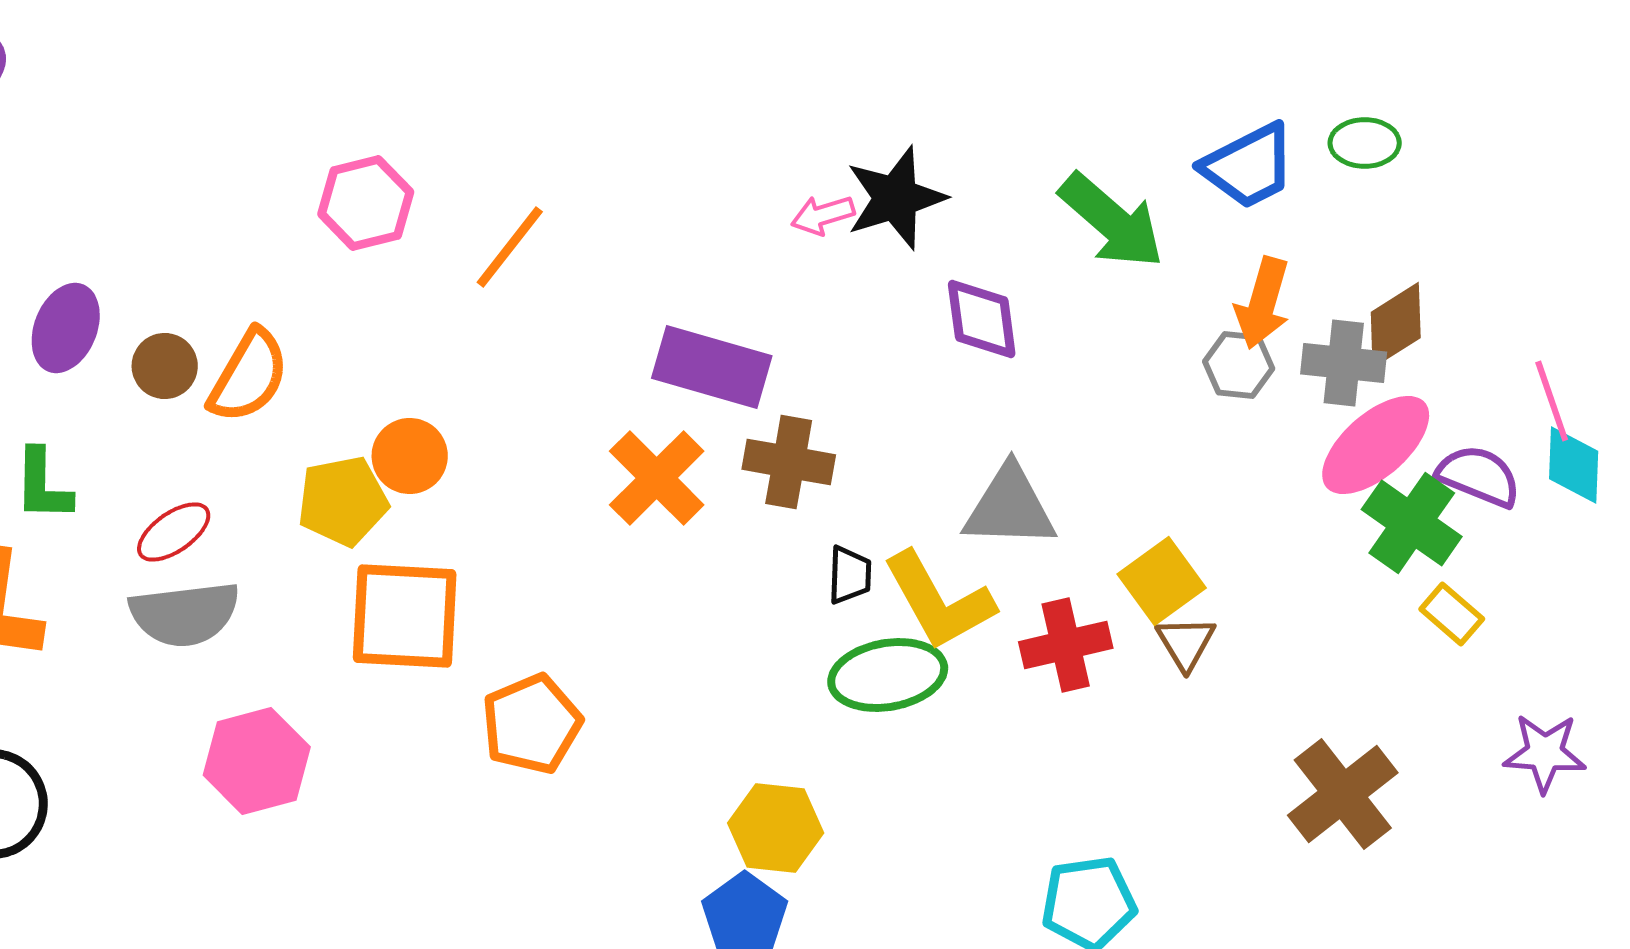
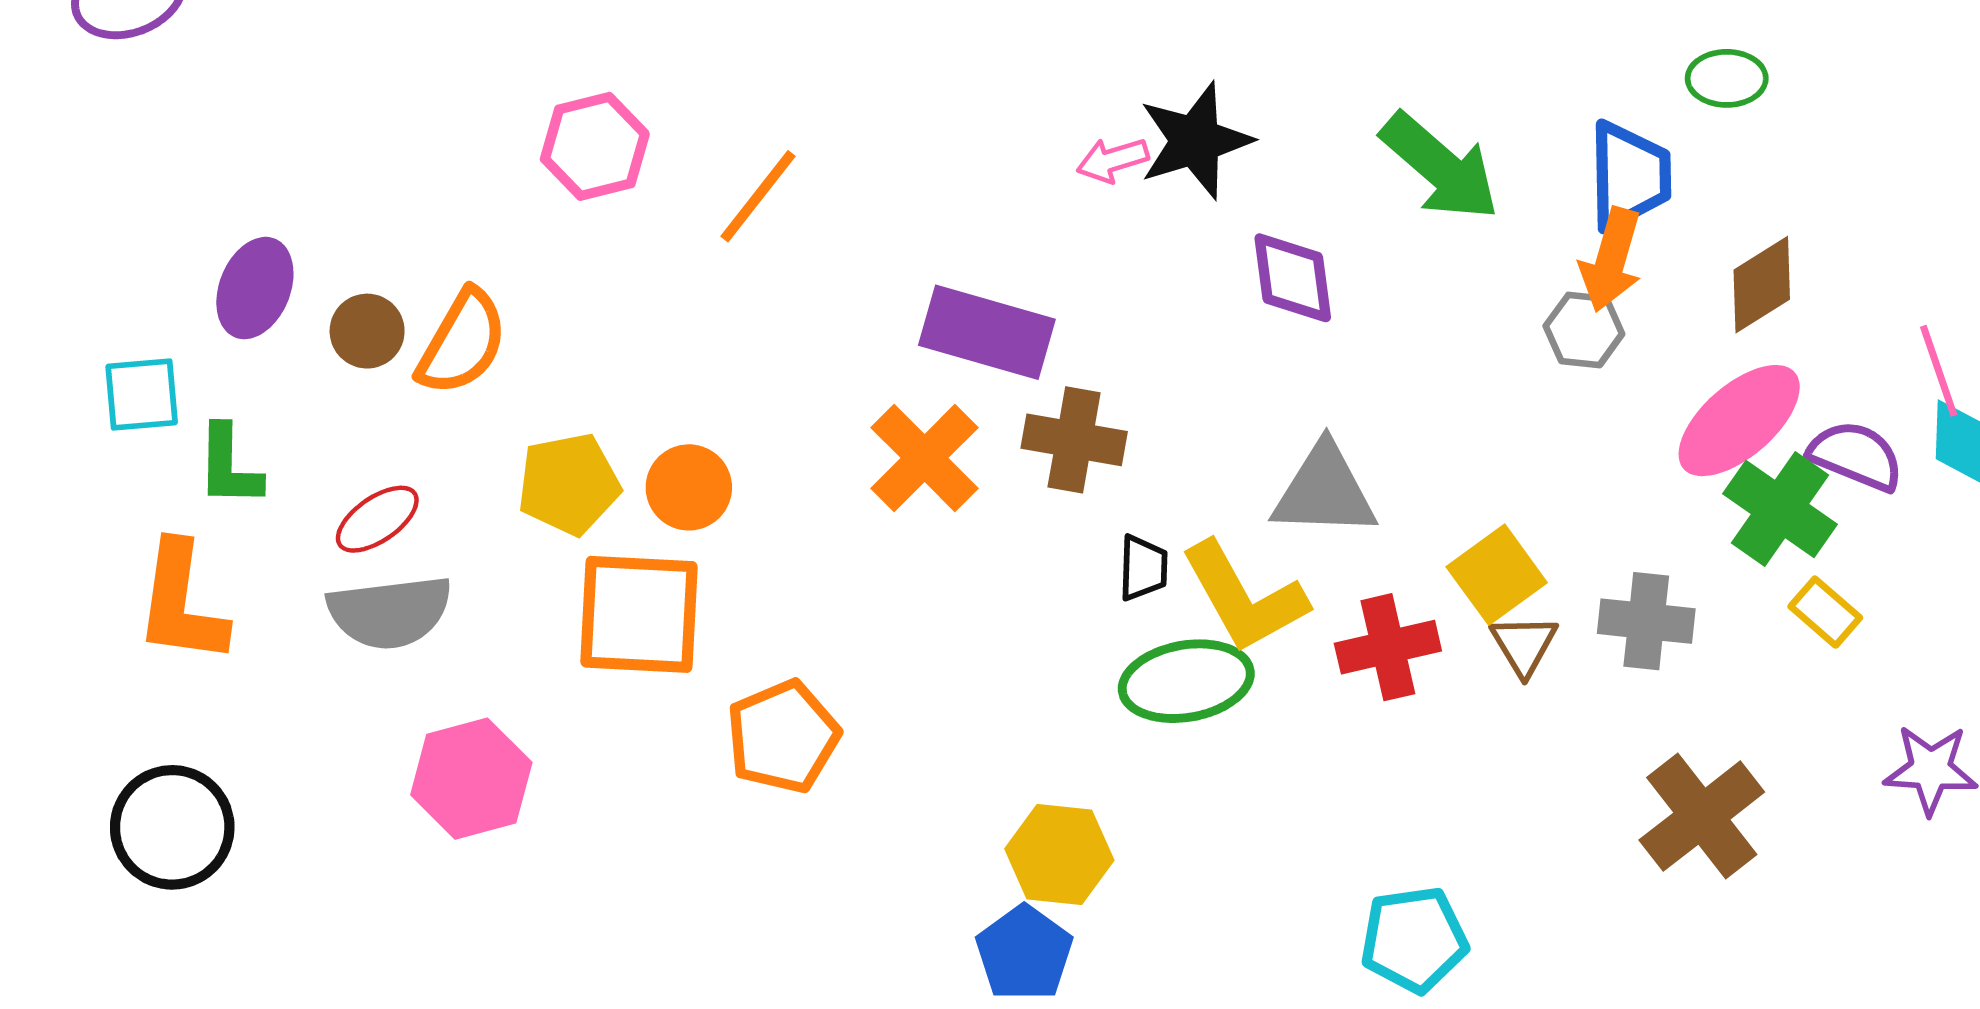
blue trapezoid: (1249, 166) -> (1629, 176), moved, turned -64
gray cross: (1344, 363) -> (1646, 621), moved
orange circle: (410, 456) -> (689, 487), moved

